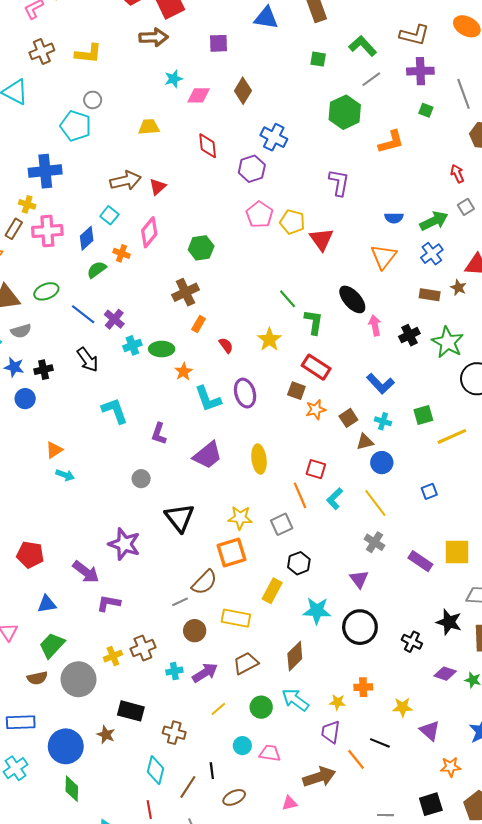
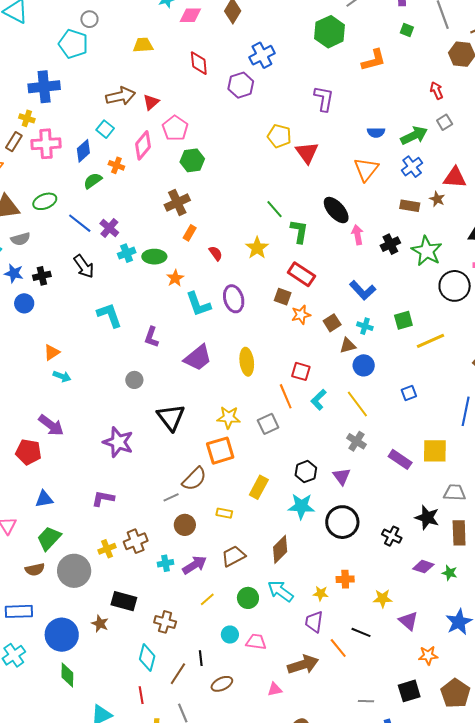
blue cross: (274, 137) -> (262, 55), turned 35
pink pentagon: (259, 215) -> (175, 128), moved
black hexagon: (299, 563) -> (306, 472), moved
purple arrow: (86, 572) -> (51, 425), moved
yellow rectangle: (236, 618) -> (224, 513), size x0.6

